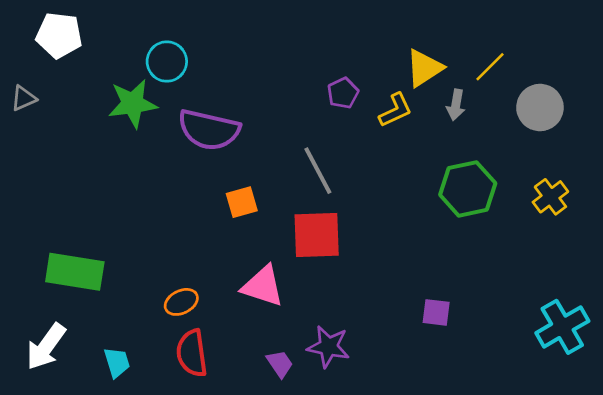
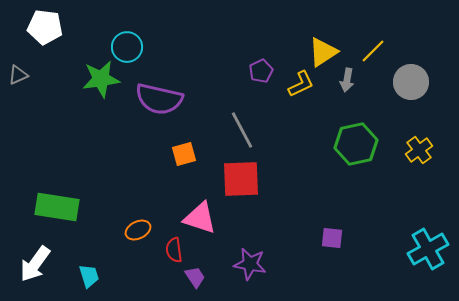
red semicircle: (192, 353) -> (174, 250), moved, size x0.7
purple trapezoid: (280, 364) -> (195, 277), moved

